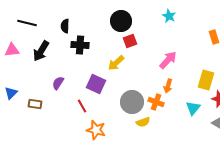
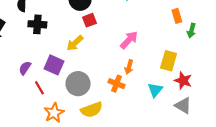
purple semicircle: (58, 83) -> (25, 68), moved
gray circle: (132, 102) -> (78, 84), moved
yellow semicircle: (143, 122) -> (92, 110), moved, size x1.5
orange star: (96, 130) -> (54, 113), turned 30

